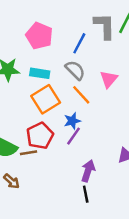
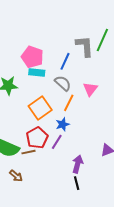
cyan rectangle: (40, 73) -> (37, 72), moved
orange line: (81, 95) -> (69, 103), turned 72
purple line: (74, 136) -> (57, 142), moved

